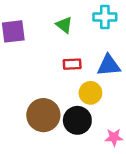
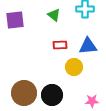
brown circle: (43, 115) -> (24, 93), moved
black circle: (77, 120) -> (52, 95), moved

